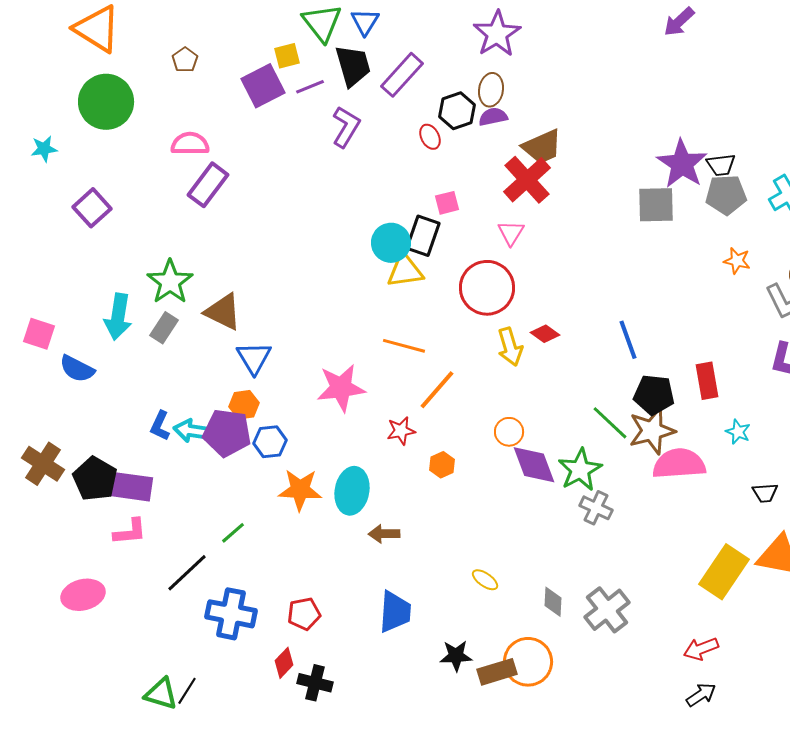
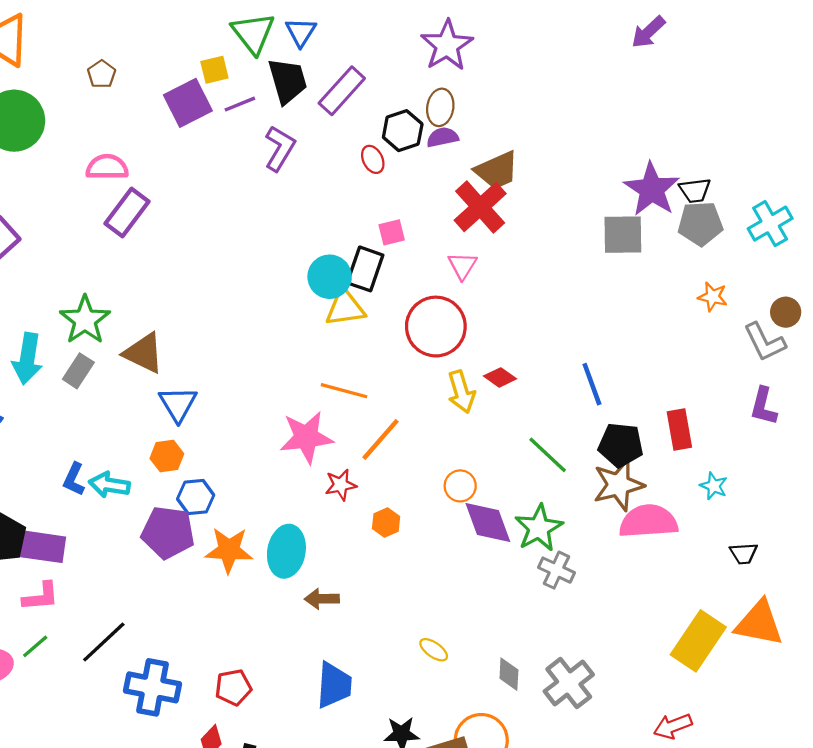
pink star: (341, 388) -> (306, 437), moved
green line: (610, 423) -> (548, 455), moved
purple pentagon: (227, 433) -> (168, 532), moved
green line: (233, 533) -> (35, 646), moved

